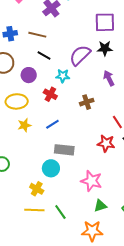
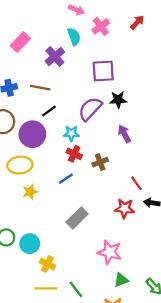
purple square: (105, 22) -> (103, 71), moved
black line: (44, 55) -> (49, 111), turned -64
purple circle: (29, 75) -> (32, 134), size x1.5
red cross: (50, 94) -> (74, 154), moved
blue line: (52, 124) -> (66, 179), moved
gray rectangle: (64, 150) -> (77, 218), turned -48
cyan circle: (51, 168) -> (30, 244), moved

